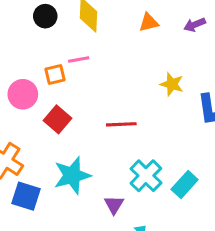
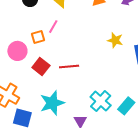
pink line: (79, 60) -> (53, 27), turned -48
red line: (121, 124) -> (69, 67), moved

